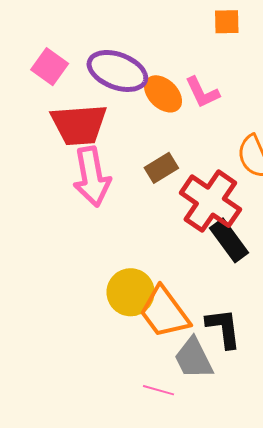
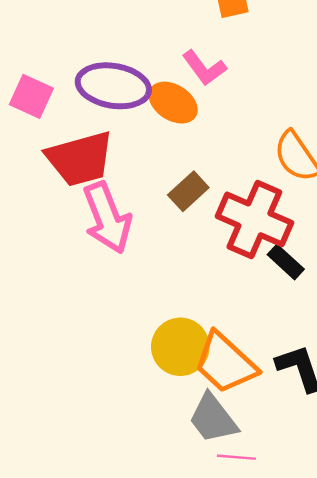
pink L-shape: (202, 92) -> (204, 68), moved
black rectangle: (229, 240) -> (286, 262), size x0.7
gray trapezoid: (194, 358) -> (213, 419), moved

